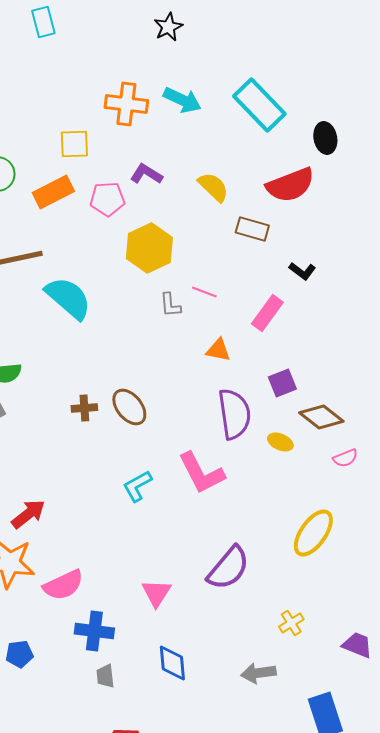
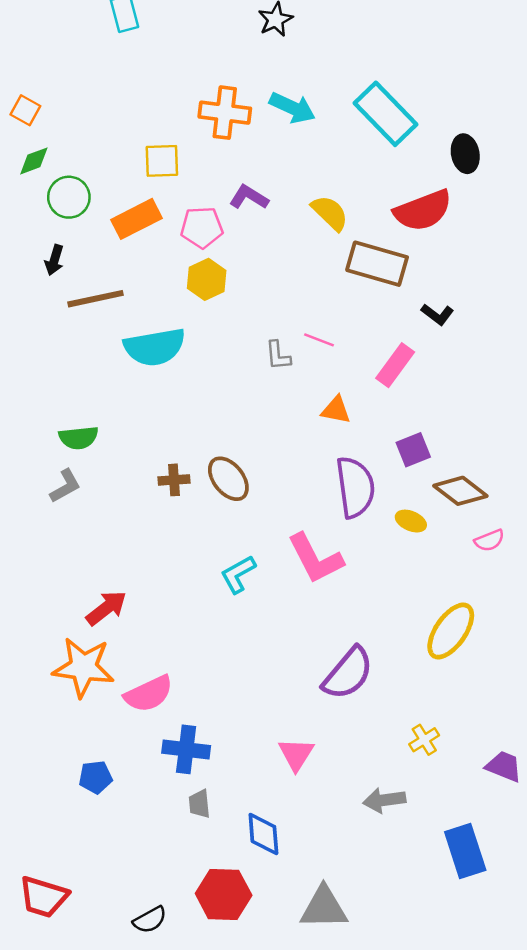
brown rectangle: (252, 229) -> (377, 264), size x1.5
yellow hexagon: (149, 248) -> (207, 279), moved, size x0.7
cyan semicircle: (68, 298) -> (155, 347), turned 129
pink triangle: (156, 593) -> (296, 754), moved
blue diamond: (172, 663) -> (263, 834), moved

